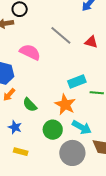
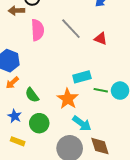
pink semicircle: (30, 52) -> (38, 30), moved, turned 55
green circle: (53, 130) -> (39, 123), moved

